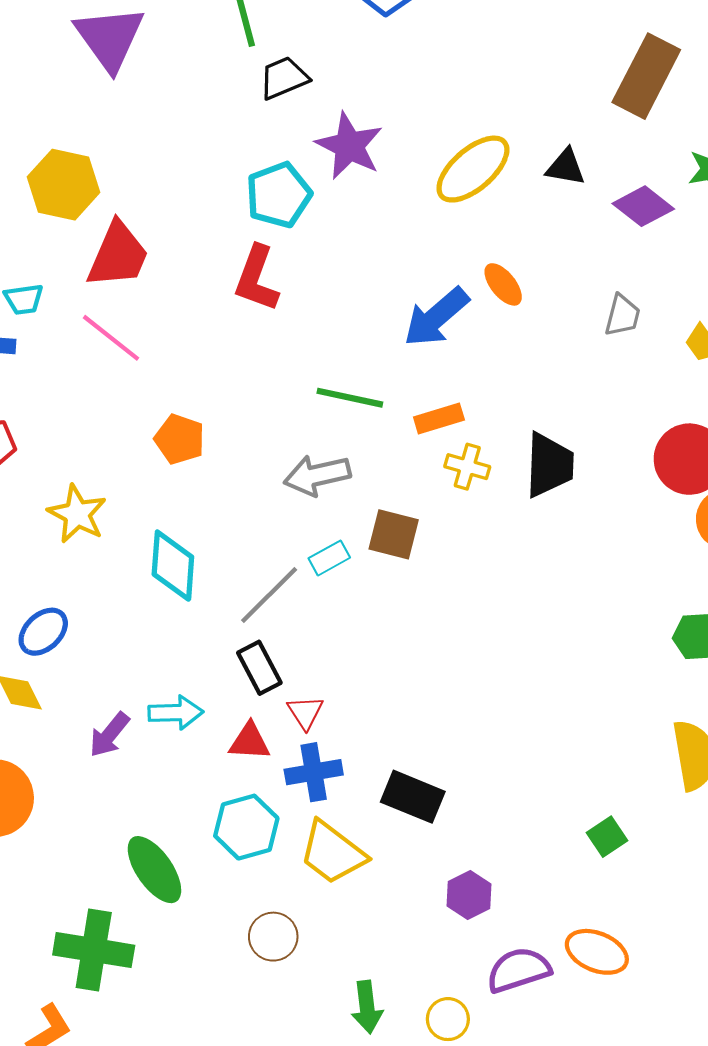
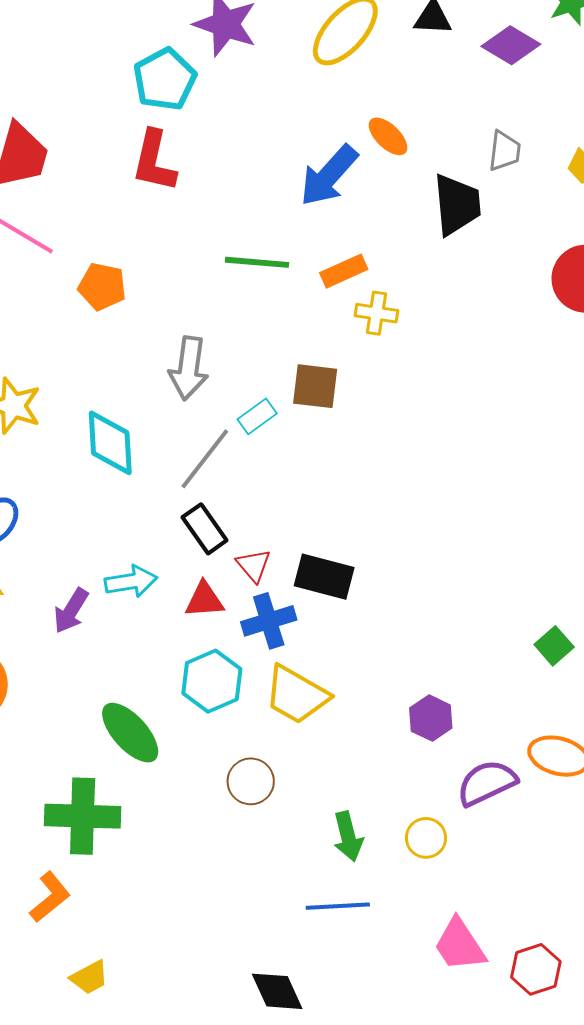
orange pentagon: (180, 439) -> (102, 286), moved
black trapezoid: (549, 465) -> (457, 205), moved
gray arrow: (317, 475) -> (189, 368), moved, turned -62
black rectangle: (413, 797) -> (324, 577), moved

